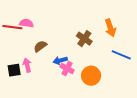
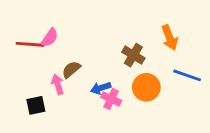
pink semicircle: (26, 23) -> (50, 38), turned 120
pink arrow: (27, 65) -> (58, 84), moved
orange circle: (91, 76) -> (146, 87), moved

